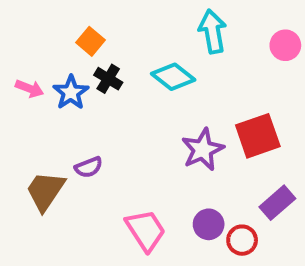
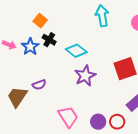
cyan diamond: (173, 77) -> (76, 51), moved
purple star: (203, 150) -> (85, 76), moved
purple circle: (209, 224) -> (98, 122), moved

